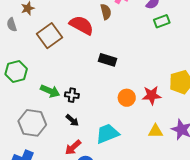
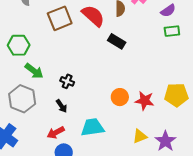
black rectangle: (107, 60) -> (117, 41), moved
green arrow: (50, 91) -> (34, 71), moved
yellow triangle: (156, 131) -> (140, 136), turned -35

